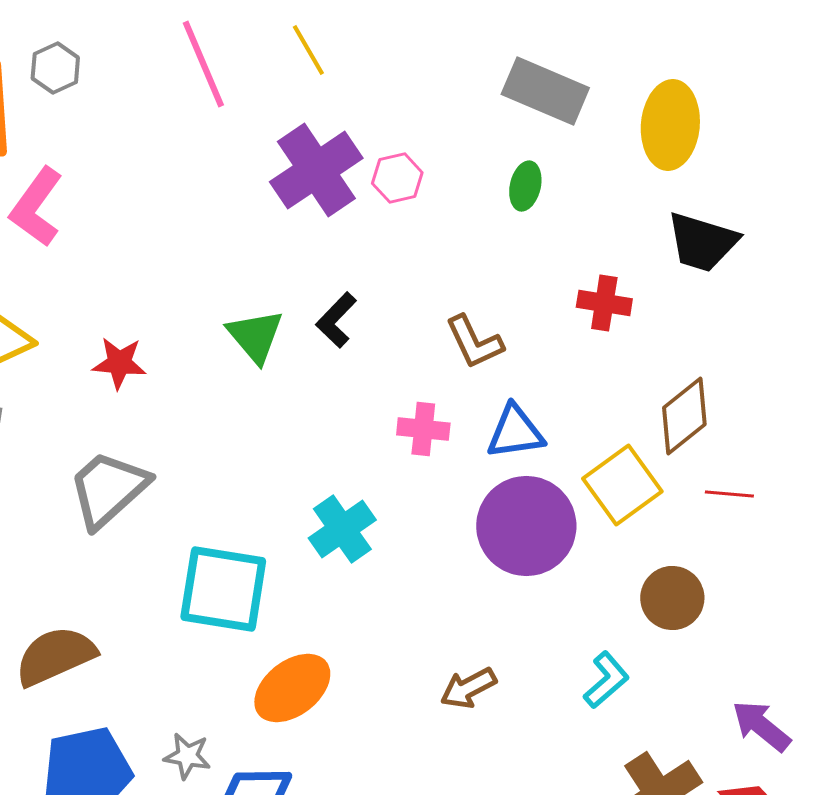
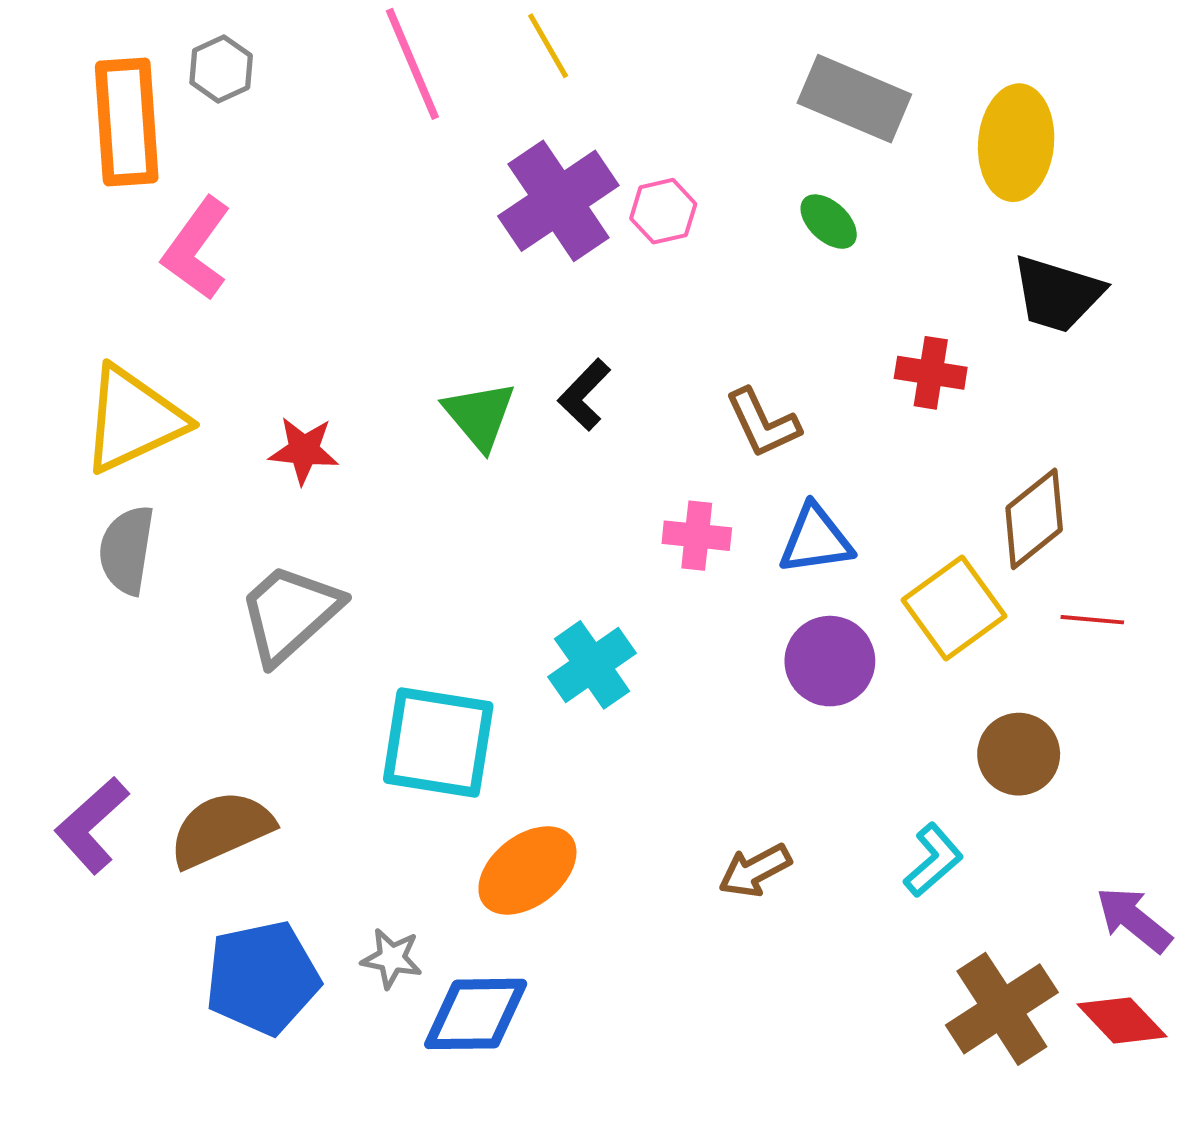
green ellipse: (525, 186) -> (829, 222), turned -60
purple circle: (526, 526) -> (830, 661), size x0.7

